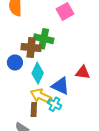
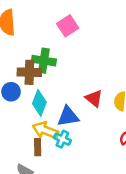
red triangle: (83, 72) -> (94, 98), turned 35
blue triangle: (60, 86) -> (68, 116), turned -30

